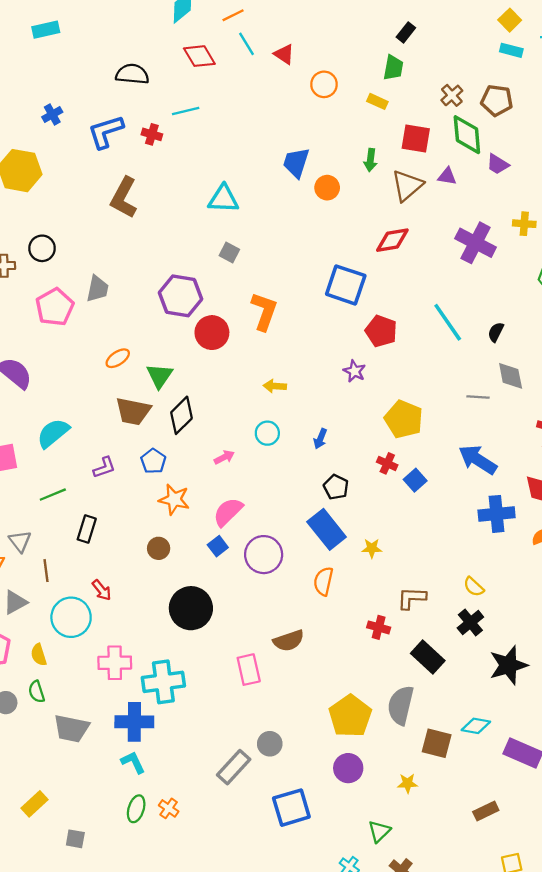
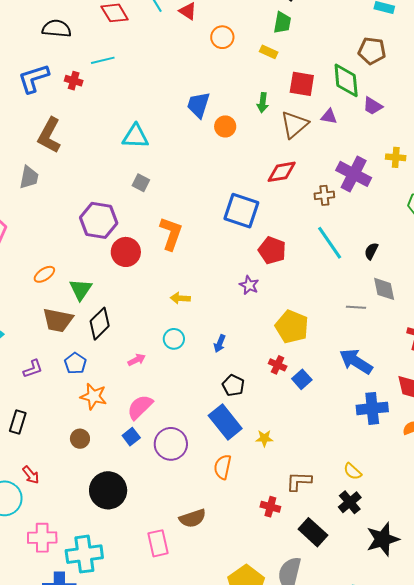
brown cross: (452, 95) -> (324, 195), moved, turned 36
gray trapezoid: (98, 289) -> (29, 177), moved

